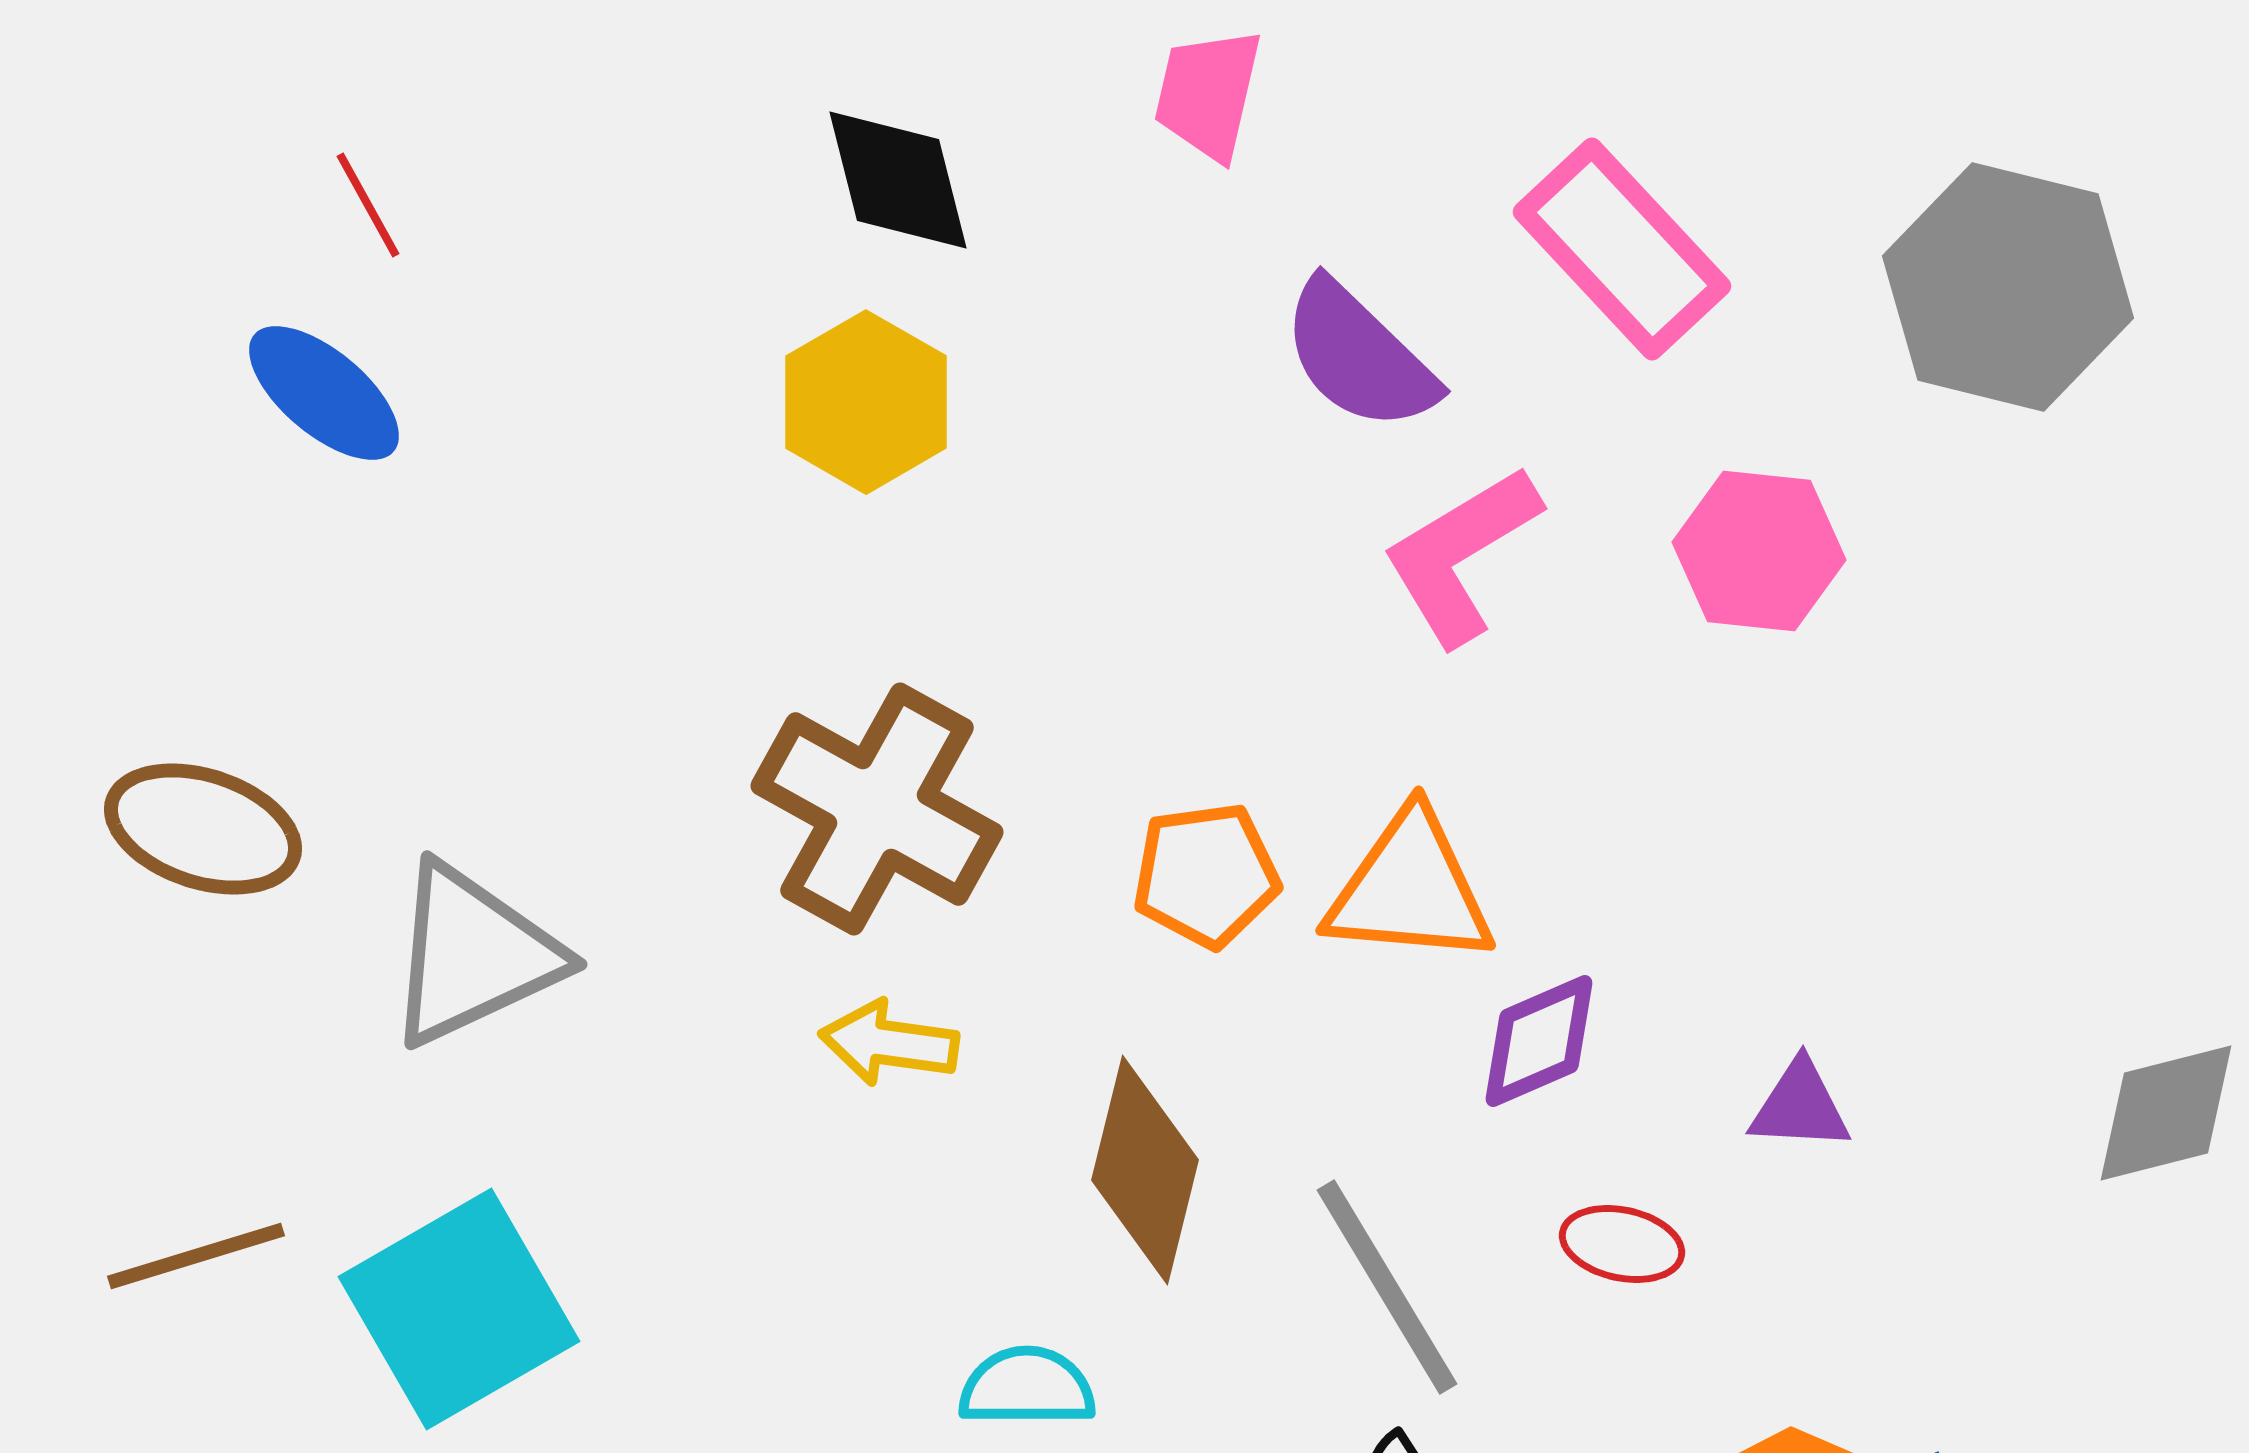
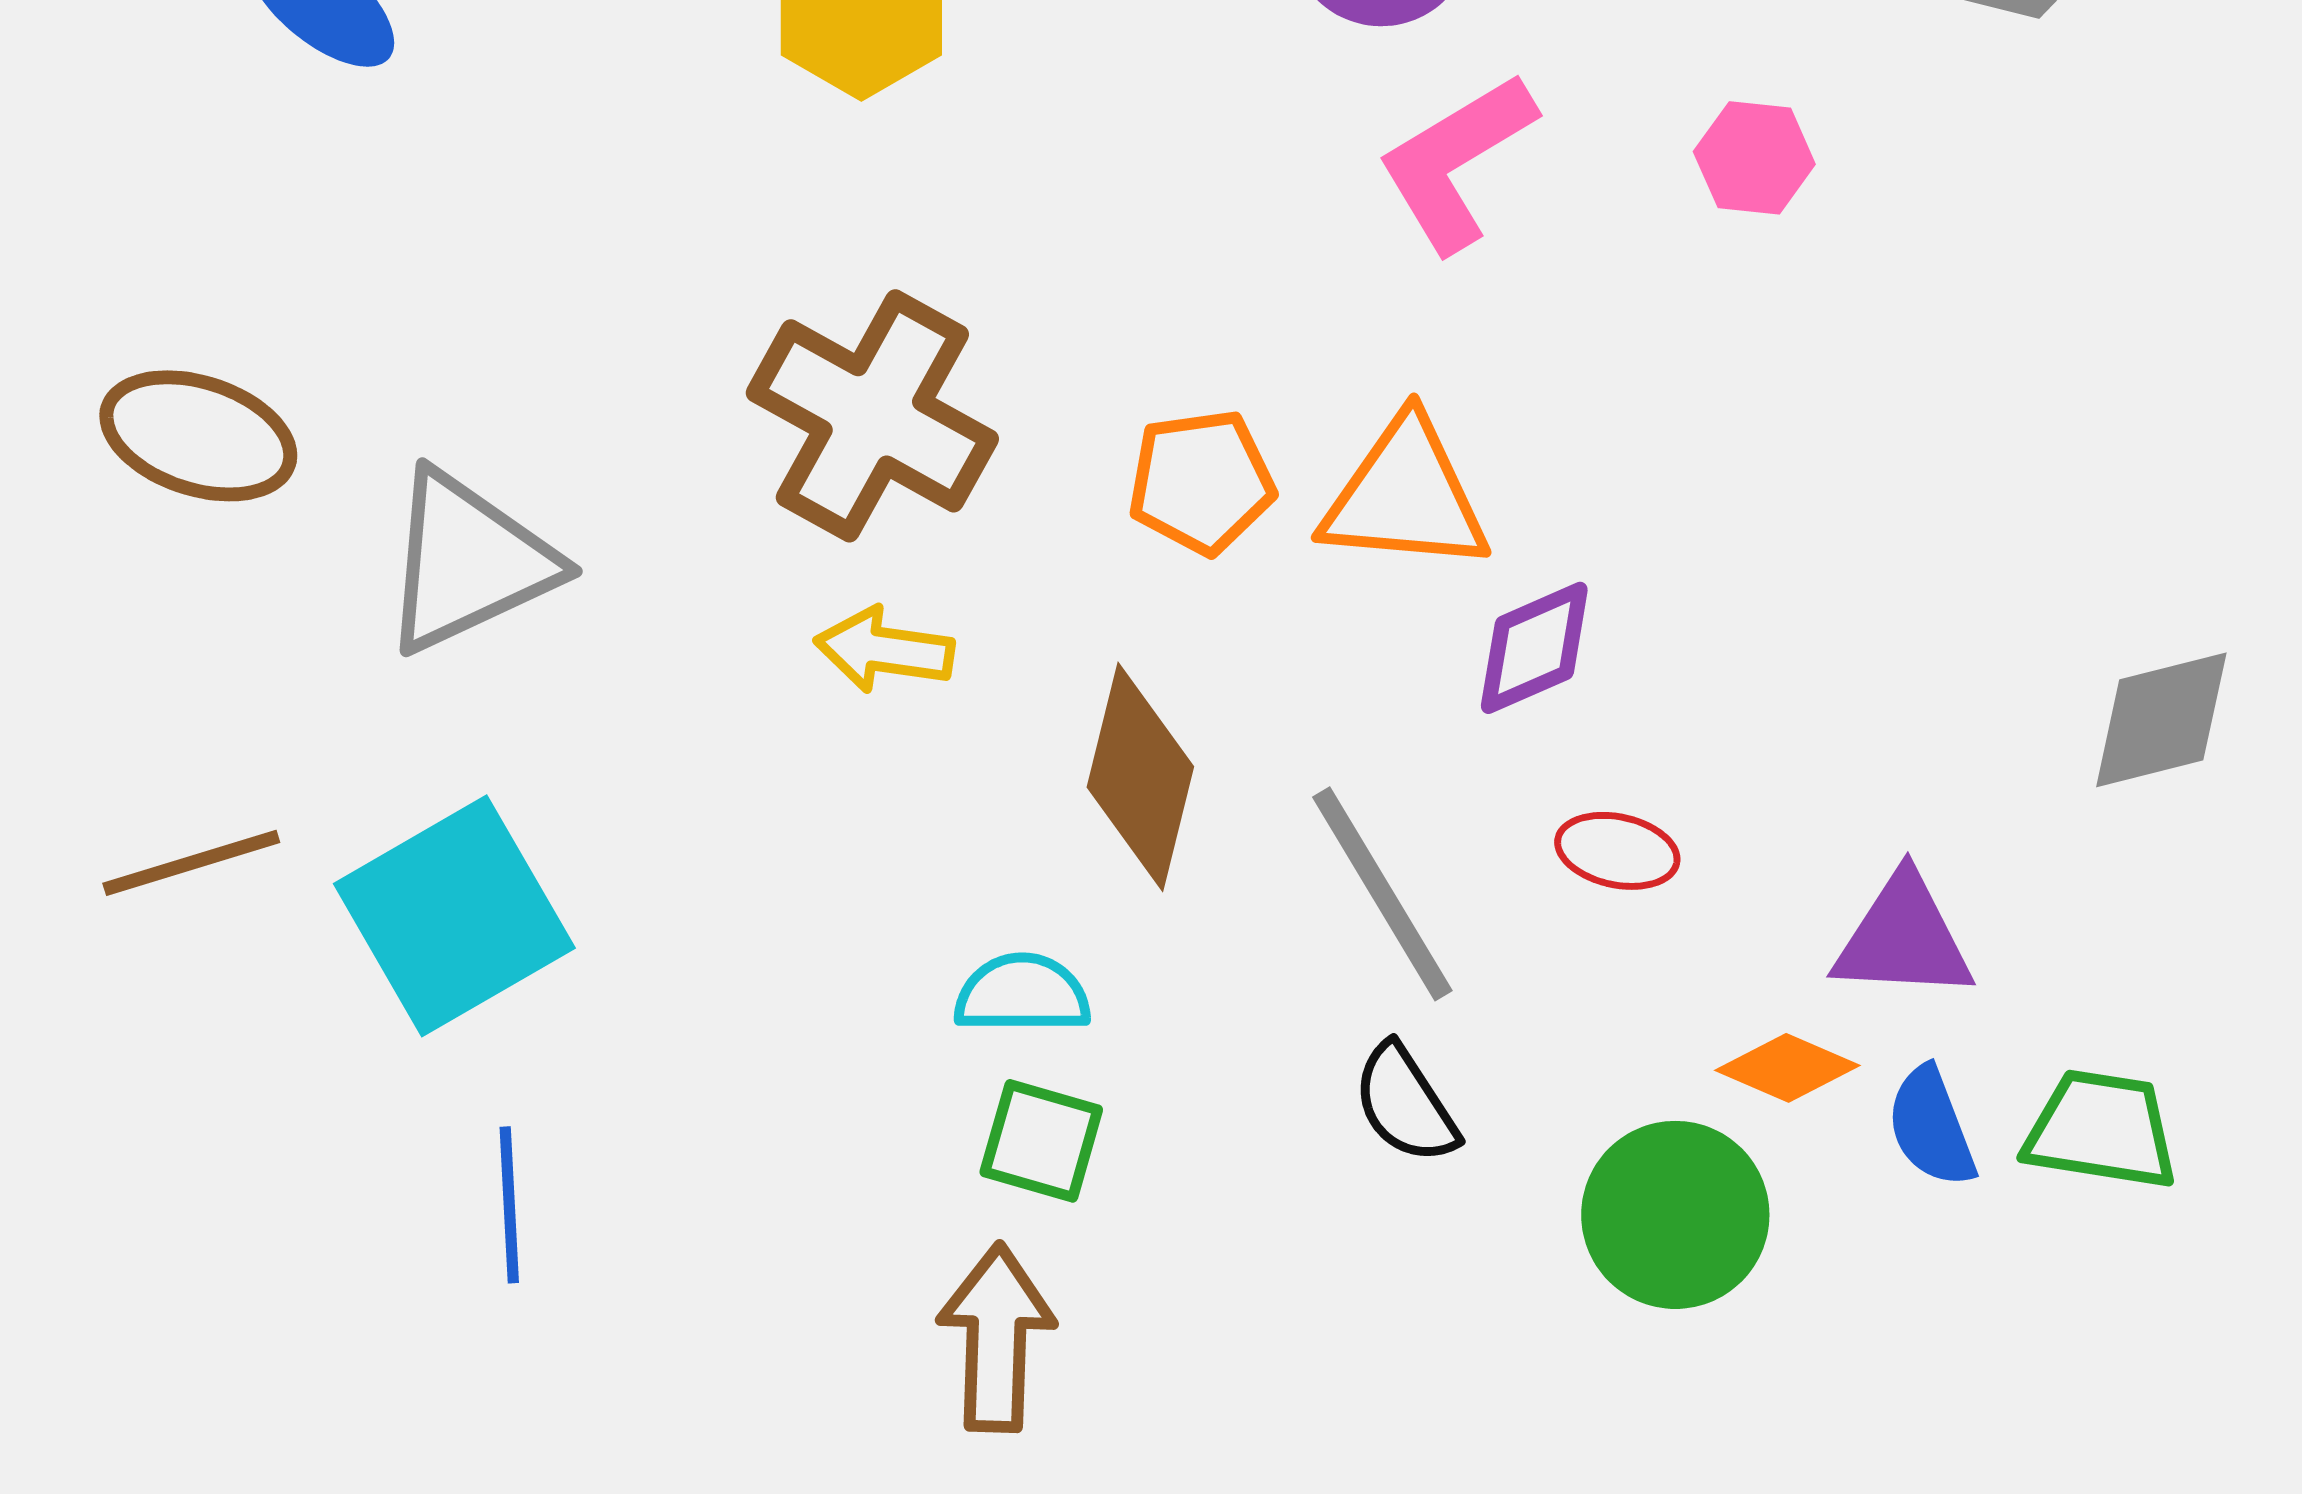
pink hexagon: (1759, 551) -> (1754, 158), size x0.7
purple triangle: (1800, 1106) -> (1903, 938), moved, size x1.4

